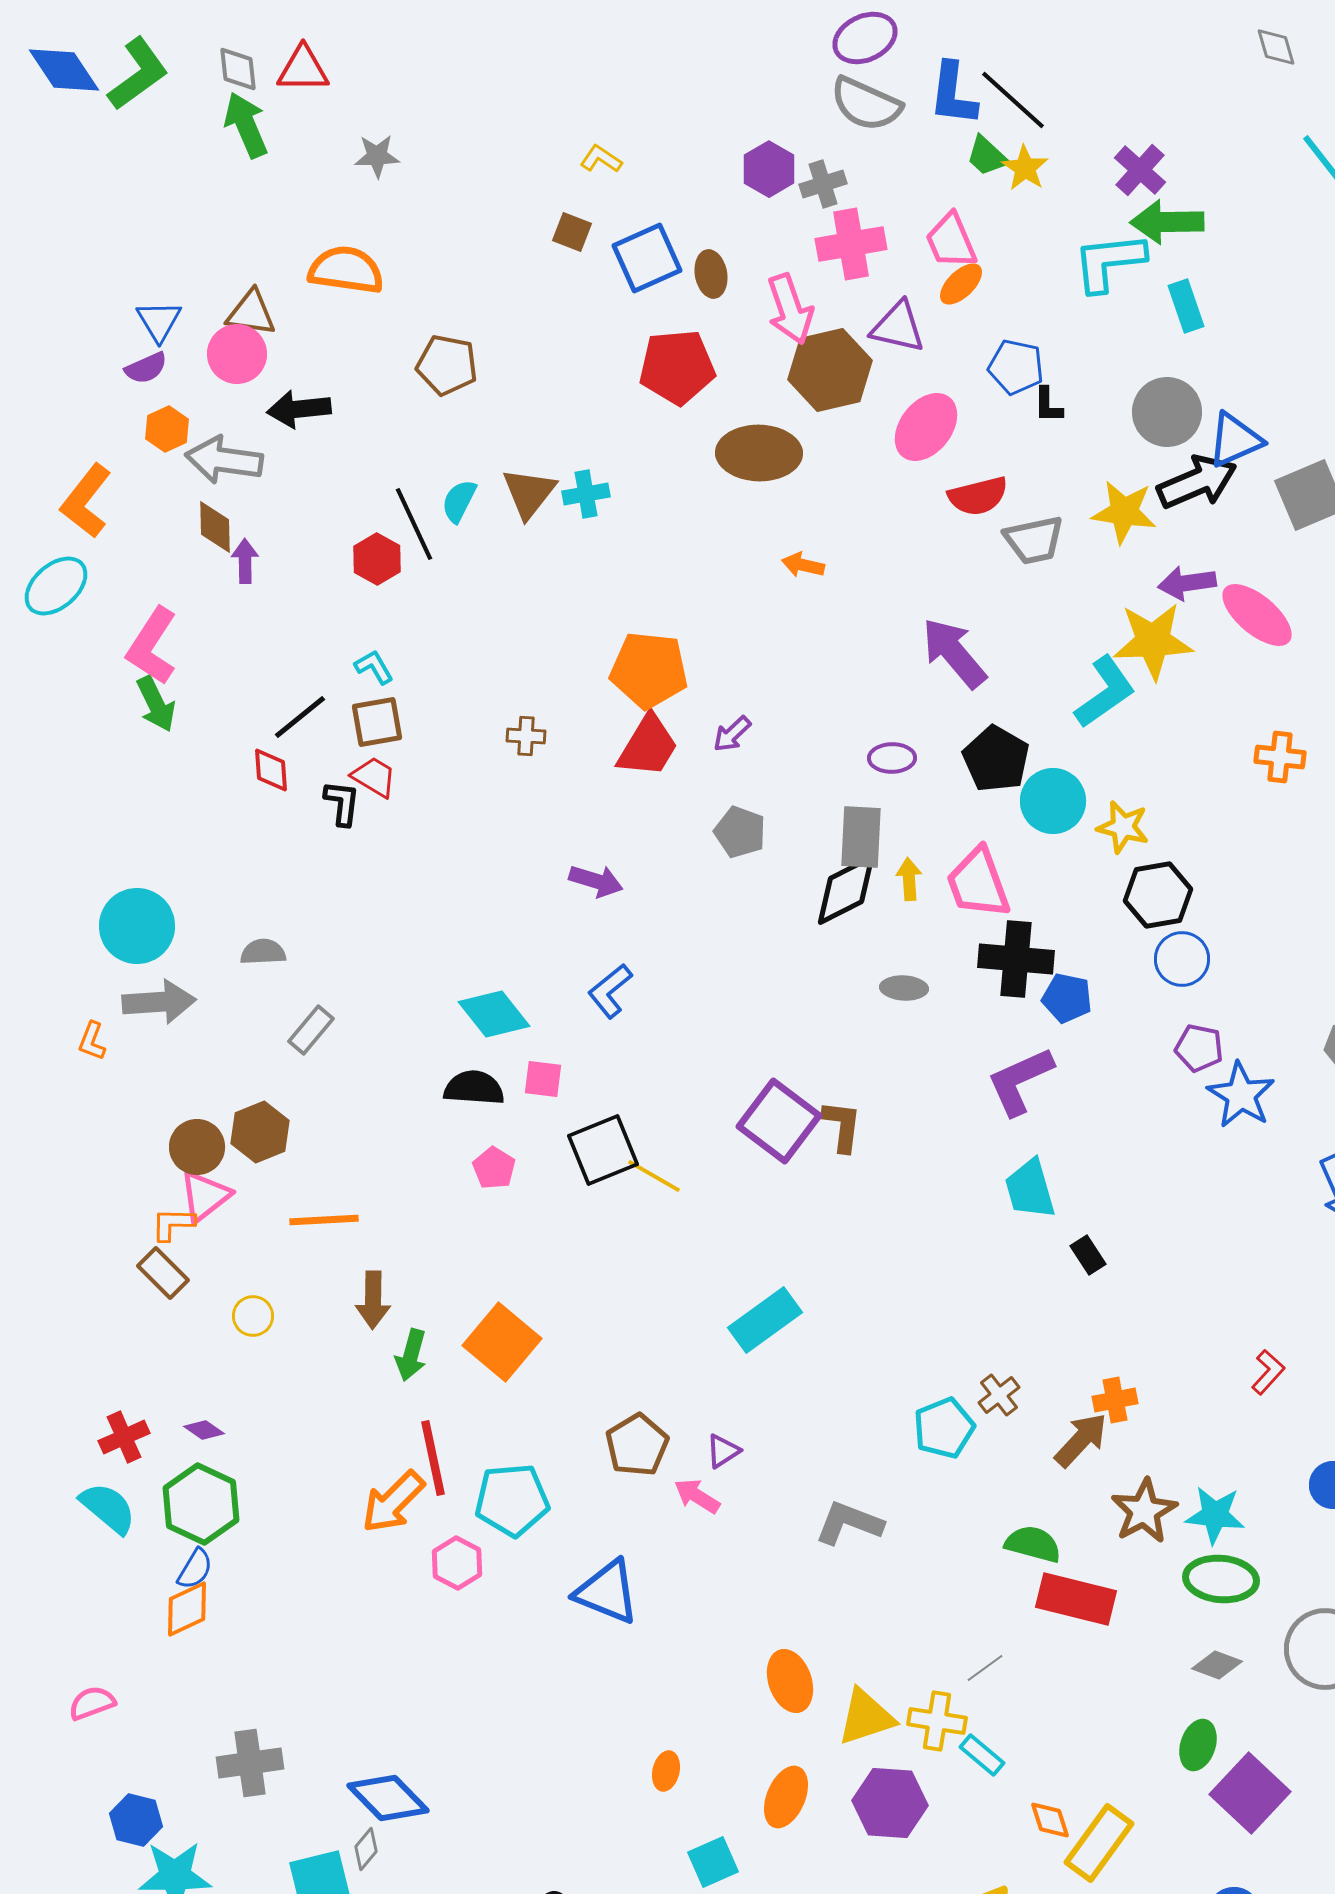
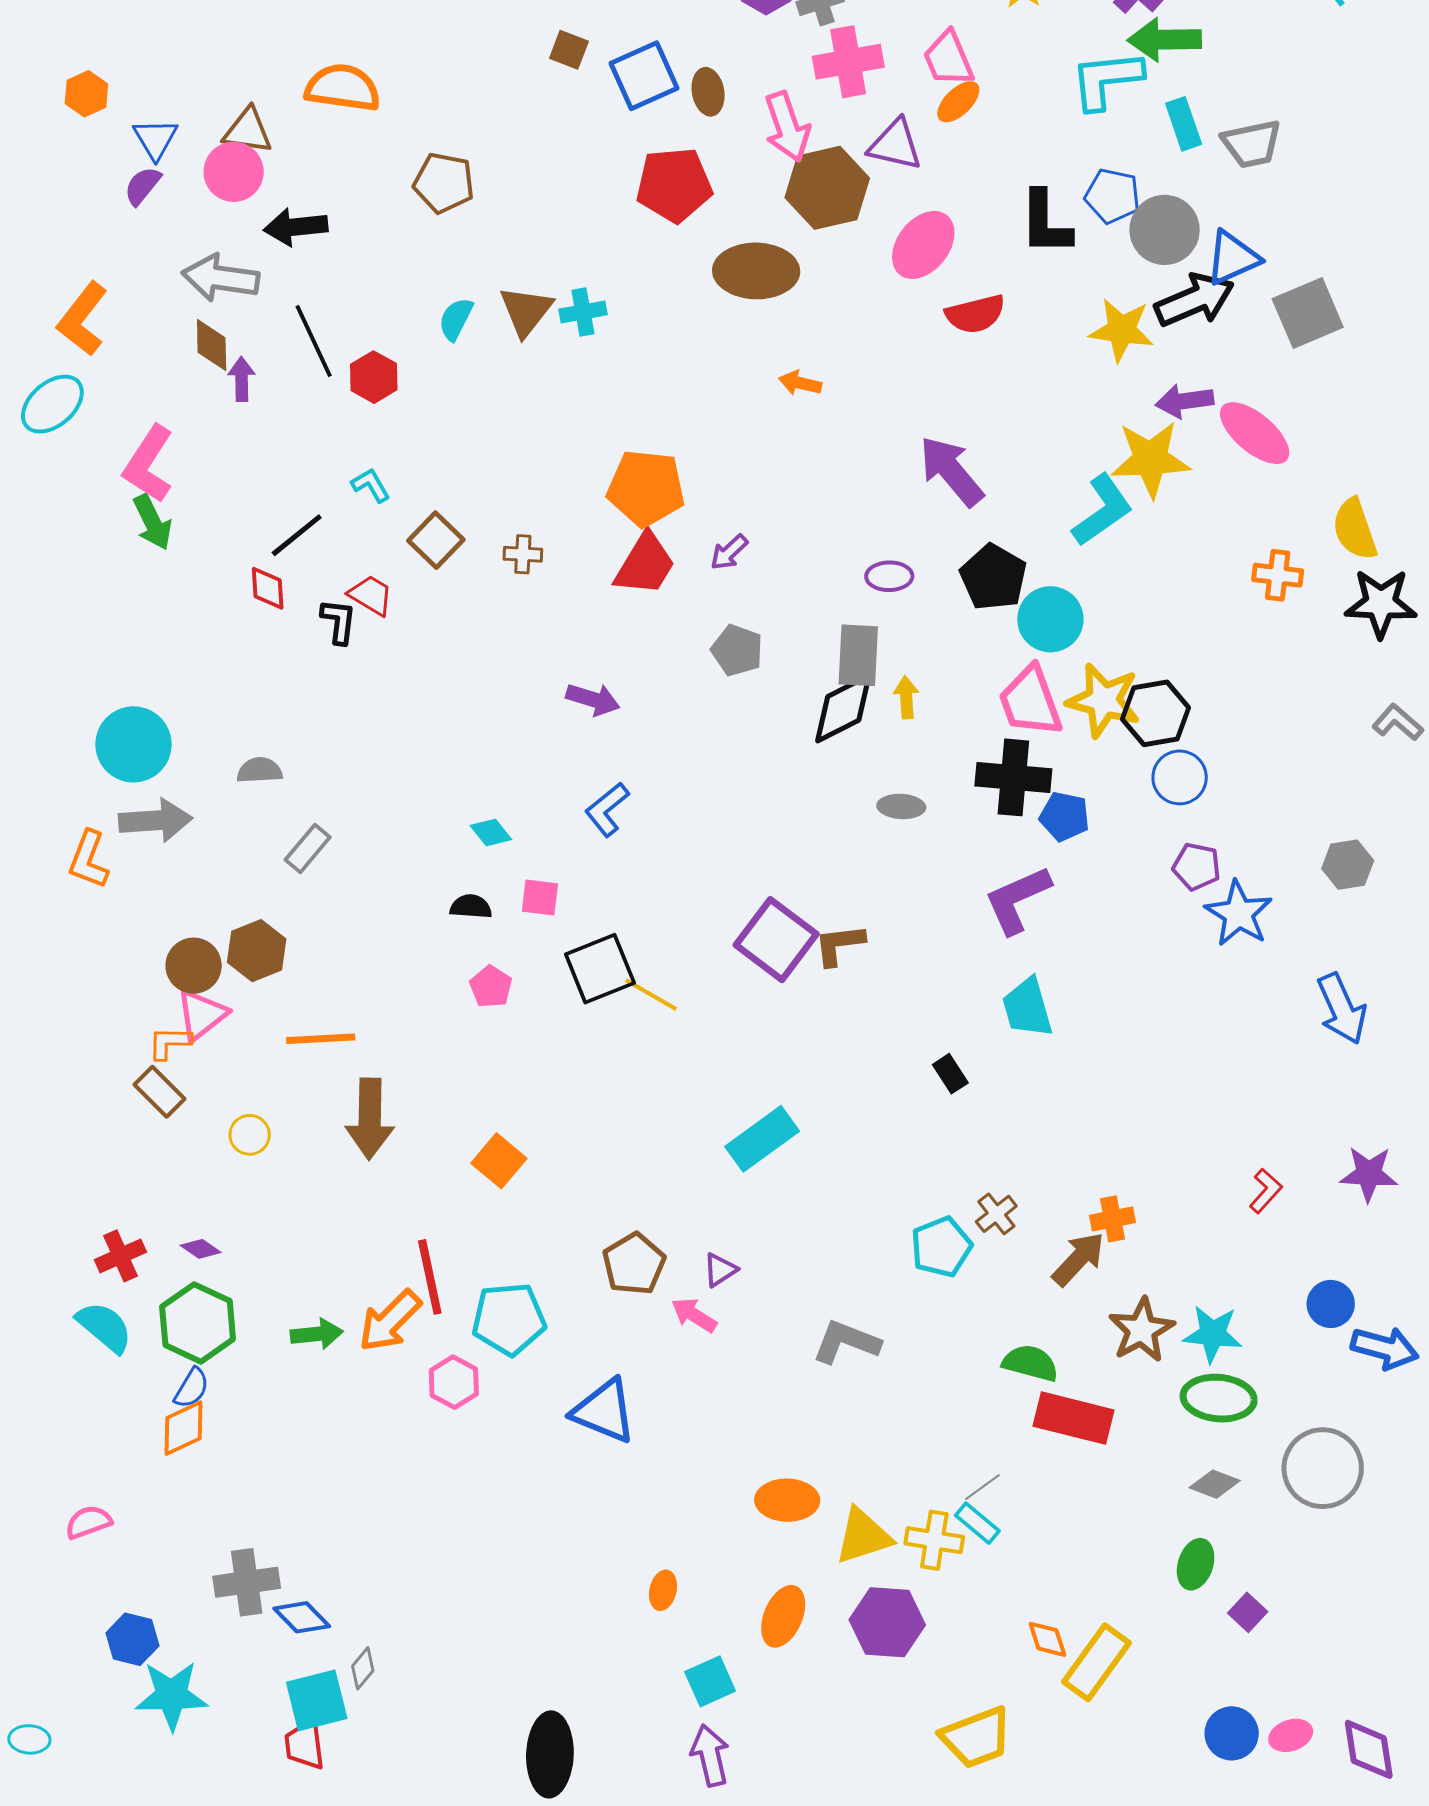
blue pentagon: (1016, 367) -> (1112, 196), moved
purple semicircle: (146, 368) -> (143, 186), turned 153
black L-shape: (1048, 405) -> (1045, 223), size x1.8
orange hexagon: (167, 429) -> (86, 94), moved
black line: (414, 524) -> (314, 341), moved
gray trapezoid: (1034, 540) -> (1252, 144), moved
brown square: (377, 722) -> (436, 540), moved, turned -36
yellow star: (1123, 827) -> (1103, 700), moved, size x1.4
pink trapezoid: (978, 883) -> (1030, 701), moved
cyan diamond: (494, 1014) -> (491, 832), size x0.6
orange L-shape: (92, 1041) -> (88, 860), size x1.5
black semicircle: (474, 1088) -> (471, 907), size x0.7
brown L-shape: (842, 1126) -> (839, 945), turned -104
black rectangle: (1088, 1255) -> (950, 1074), moved
brown arrow: (373, 1300) -> (370, 1119), size x1.4
orange square: (502, 1342) -> (499, 1161), size x0.7
green arrow: (411, 1355) -> (317, 1334), moved, turned -111
orange ellipse: (790, 1681) -> (787, 1500), turned -70
cyan rectangle: (982, 1755) -> (977, 1523), moved
purple square: (1250, 1793) -> (1248, 1612), size x0.5
blue diamond: (388, 1798) -> (302, 1617), moved, size x0.7

